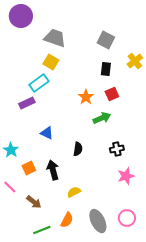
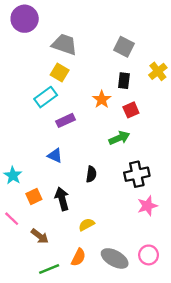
orange star: (86, 97) -> (102, 99), moved
purple rectangle: (27, 103) -> (65, 120), moved
black cross: (117, 149) -> (137, 174), size x1.5
gray ellipse: (98, 221) -> (115, 258), turned -35

